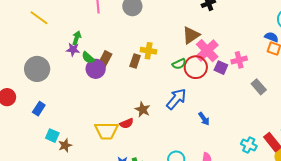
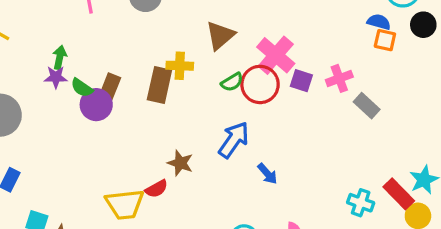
brown triangle: (191, 35) -> (220, 36), moved
pink cross: (239, 60) -> (339, 78), moved
brown rectangle: (135, 61) -> (159, 85), size x1.5
blue arrow: (204, 119) -> (267, 174), moved

